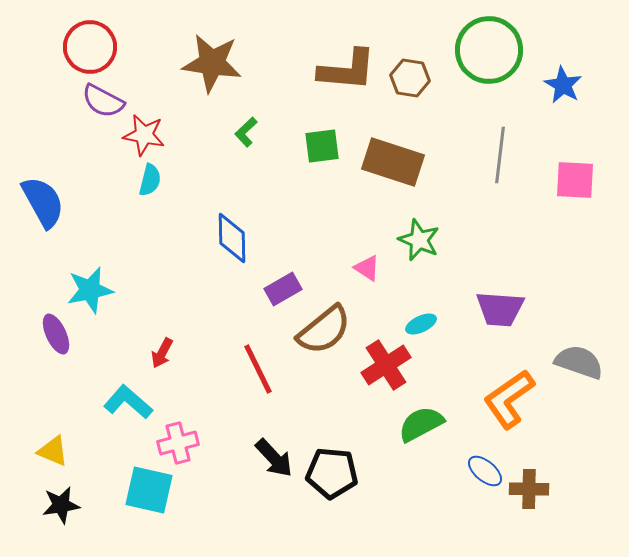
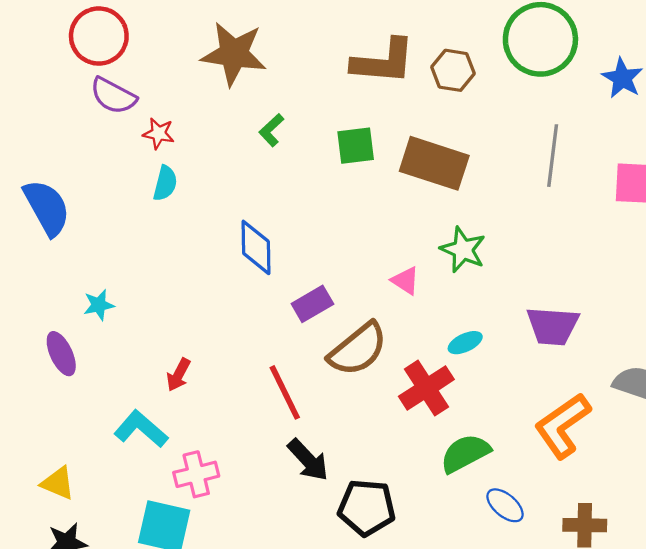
red star: (144, 135) -> (159, 133), size x0.7
cyan star: (90, 290) -> (99, 305), size x0.6
black arrow: (274, 458) -> (308, 460), moved
blue ellipse: (485, 471) -> (505, 505), moved

